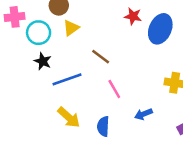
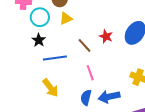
red star: (133, 16) -> (106, 36), moved
blue arrow: (143, 114) -> (109, 97), size x1.5
blue semicircle: (103, 126) -> (86, 98), moved

